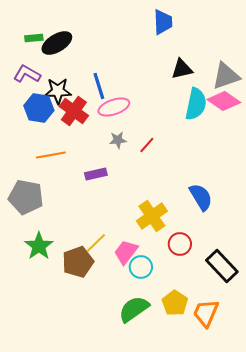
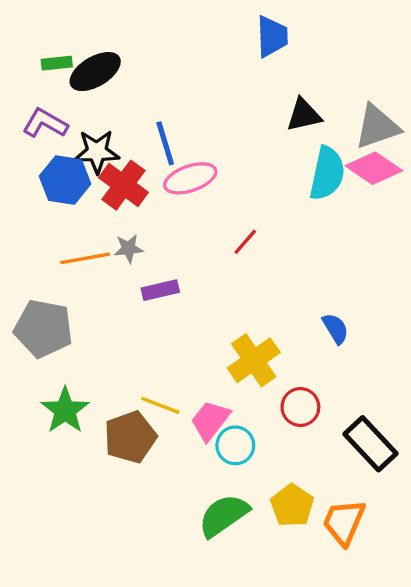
gray star: (118, 140) -> (129, 248), moved
blue semicircle: (201, 197) -> (335, 329), size x0.7
yellow line: (96, 243) -> (160, 405), turned 65

